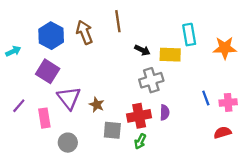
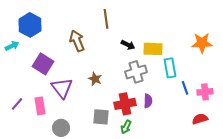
brown arrow: (84, 32) -> (77, 41), moved
cyan rectangle: (189, 35) -> (170, 68), moved
blue hexagon: (51, 36) -> (30, 25), moved
brown star: (97, 105) -> (95, 79), moved
purple line: (19, 106) -> (17, 104), moved

